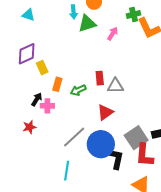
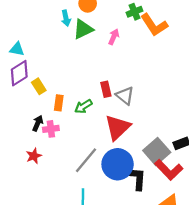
cyan triangle: (28, 15) -> (17, 49), moved
gray triangle: (115, 86) -> (125, 96), turned 48
red triangle: (105, 112) -> (118, 127), size x1.4
red L-shape: (144, 155) -> (169, 170), turned -40

